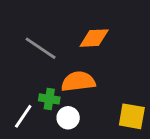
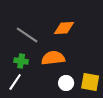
green cross: (49, 99) -> (21, 61), moved
white circle: (68, 118) -> (66, 83), moved

